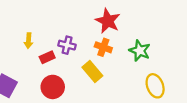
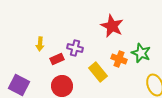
orange cross: (103, 47) -> (119, 59), moved

